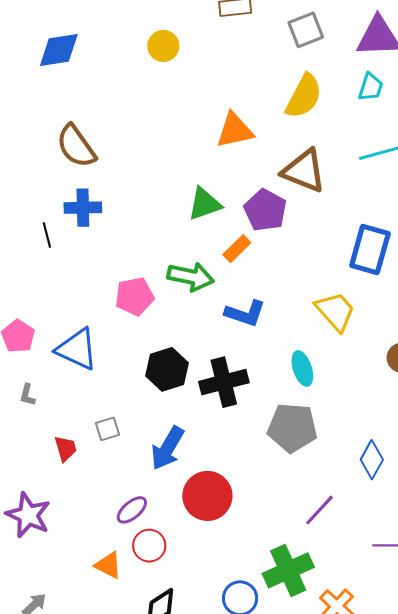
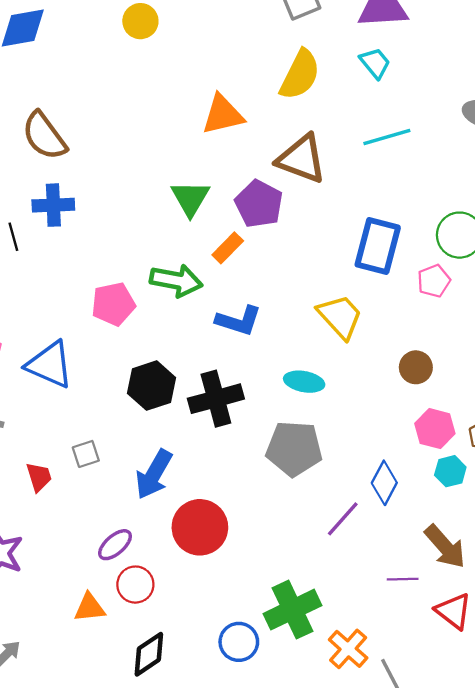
cyan trapezoid: (371, 87) -> (375, 63), turned -56
green triangle: (205, 204) -> (190, 198), turned -39
cyan ellipse: (302, 369) -> (304, 382), turned -60
purple line: (320, 510) -> (343, 519), moved
orange triangle: (108, 565) -> (90, 608), turned -32

